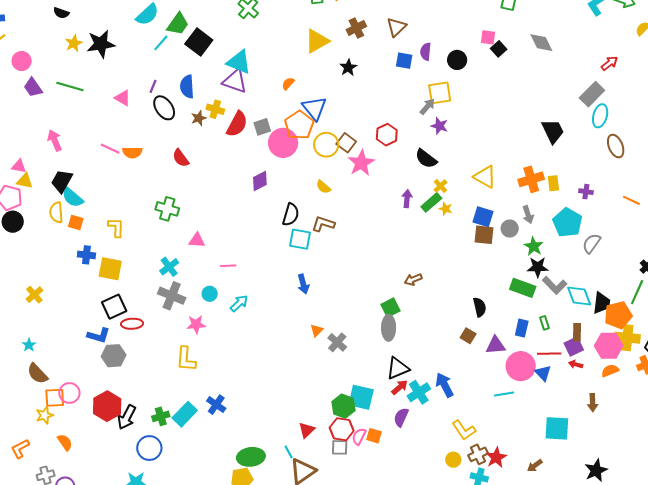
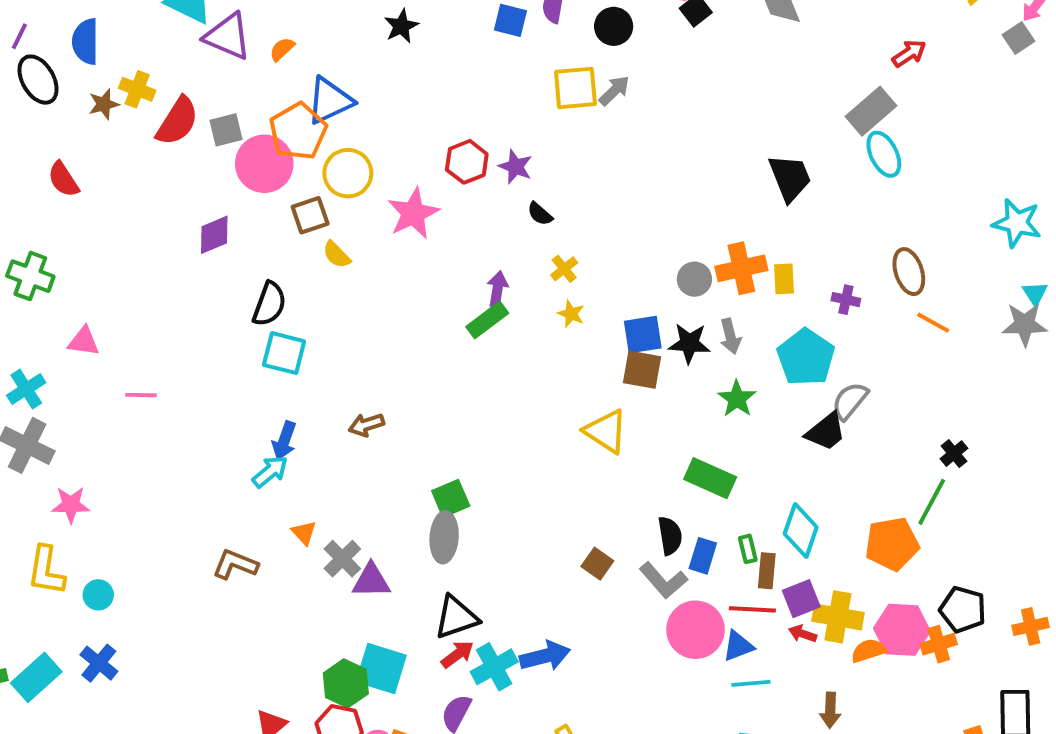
purple triangle: (235, 81) -> (228, 36), moved
gray arrow: (427, 107) -> (614, 91), moved
blue triangle: (314, 108) -> (330, 101), turned 40
cyan ellipse: (600, 116) -> (884, 154), turned -45
purple star: (439, 126) -> (515, 167), moved
brown square: (346, 143) -> (310, 215), moved, turned 30
brown ellipse: (616, 146) -> (909, 272), moved
black semicircle: (426, 159) -> (540, 214), size x0.6
yellow triangle: (485, 177) -> (606, 431), moved
green rectangle: (431, 202) -> (487, 320), moved
blue square: (483, 217) -> (643, 335), turned -30
brown L-shape: (323, 224) -> (235, 564), moved
gray circle: (510, 229) -> (694, 279), moved
black star: (538, 267) -> (689, 343), moved
brown arrow: (413, 279) -> (366, 425), moved
blue arrow: (303, 284) -> (284, 441), turned 30
gray L-shape: (555, 285) -> (663, 580), moved
cyan circle: (210, 294) -> (98, 595), moved
cyan diamond: (579, 296) -> (801, 530), moved, turned 36
cyan arrow: (239, 303) -> (270, 472), moved
black trapezoid: (602, 303) -> (826, 432), moved, turned 40
black semicircle: (480, 307) -> (670, 536), moved
orange triangle: (317, 330) -> (304, 533), turned -32
brown rectangle: (577, 332) -> (767, 571), moved
yellow cross: (627, 338) -> (838, 617), moved
purple triangle: (496, 345) -> (371, 581), moved
pink hexagon: (609, 346) -> (902, 630), moved
blue triangle: (543, 373) -> (738, 646), turned 48
blue arrow: (445, 385) -> (545, 656), turned 100
cyan line: (504, 394) -> (751, 683), moved

